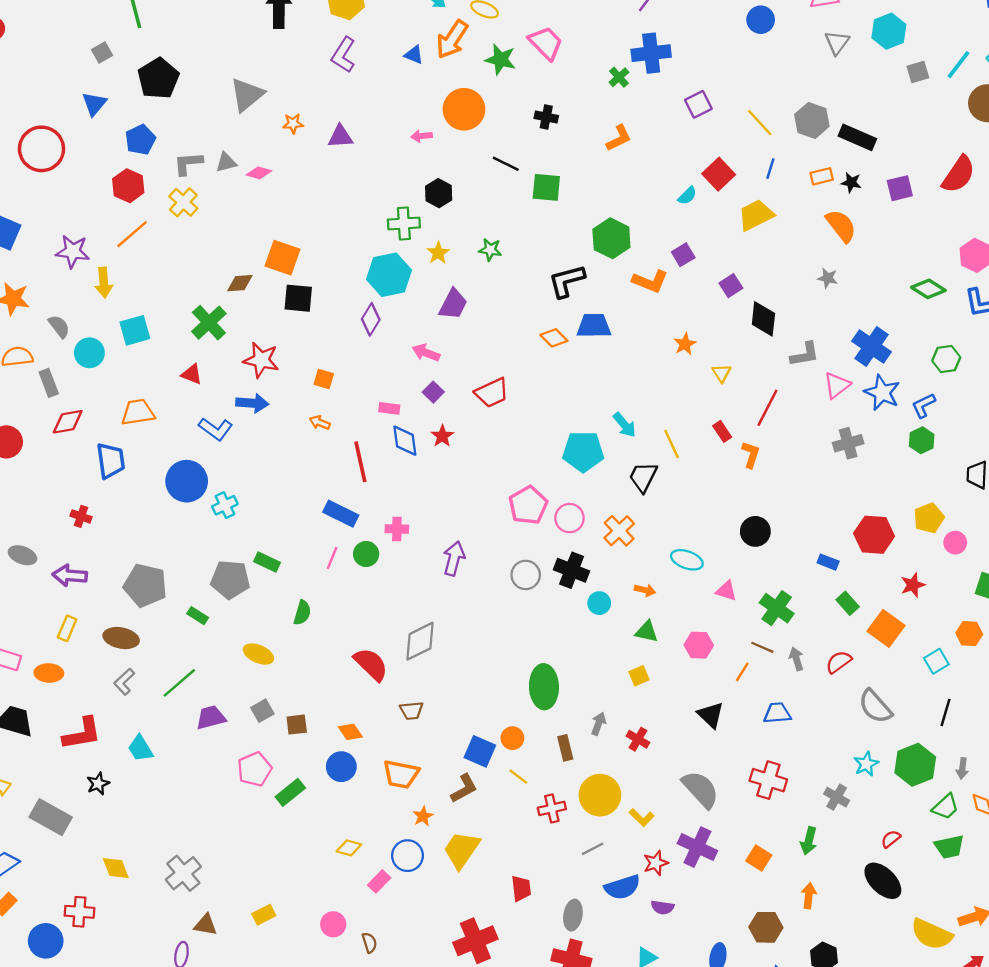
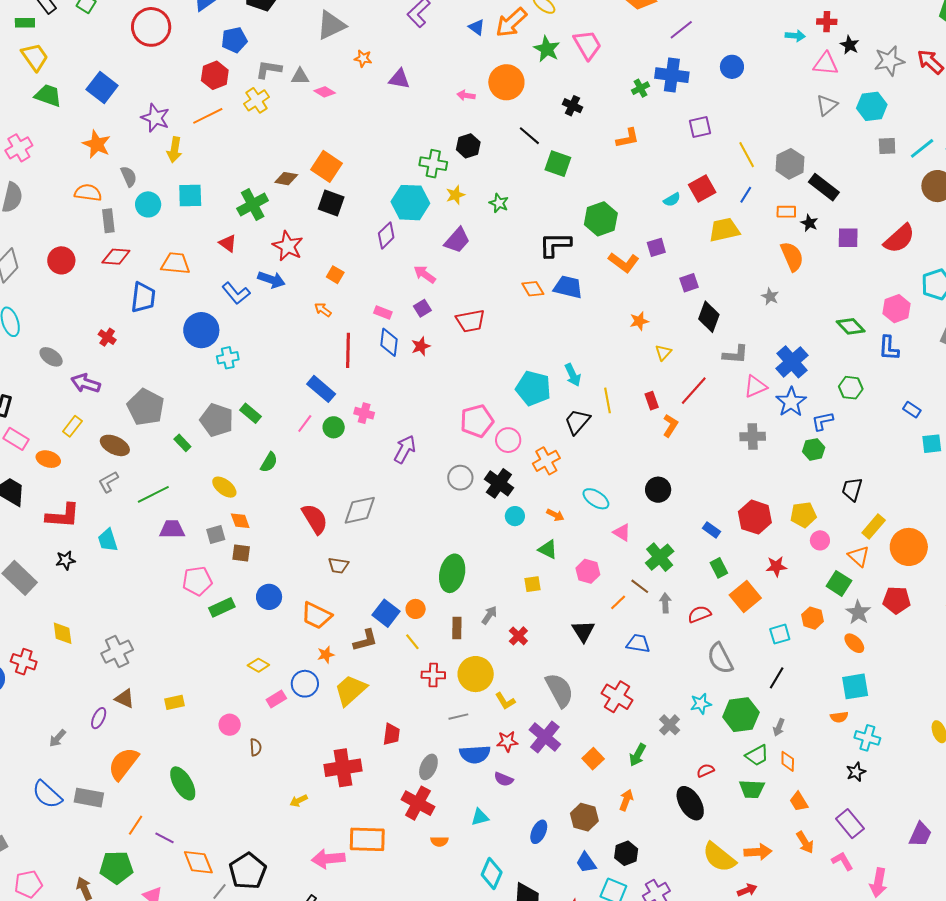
blue circle: (761, 20) -> (732, 67), moved
orange diamond: (350, 732) -> (240, 521), moved

